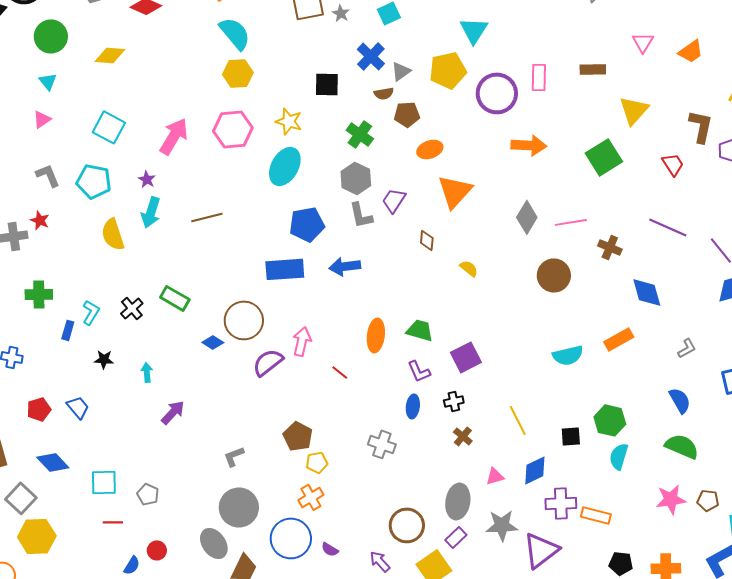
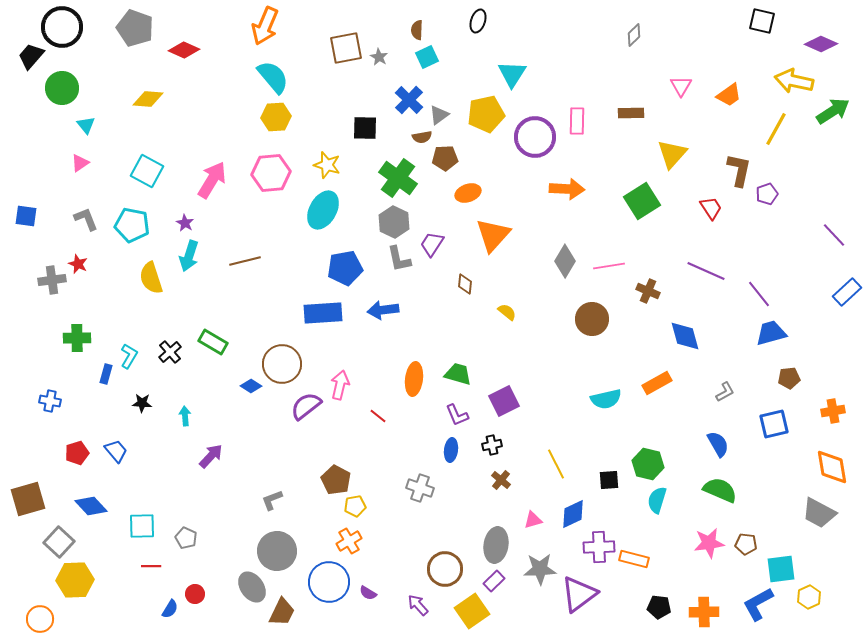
green circle: (51, 36) -> (62, 88), moved
green cross: (360, 134) -> (398, 178), size x1.4

